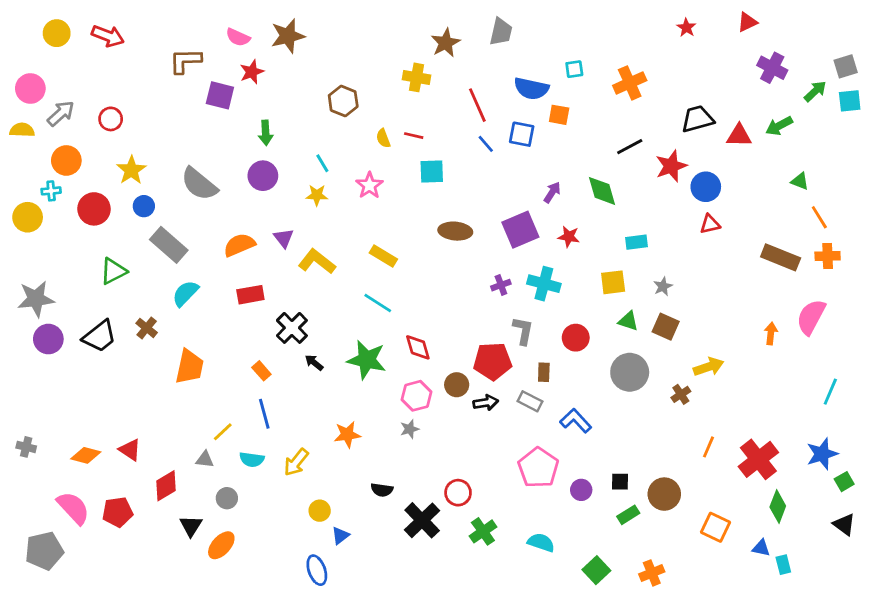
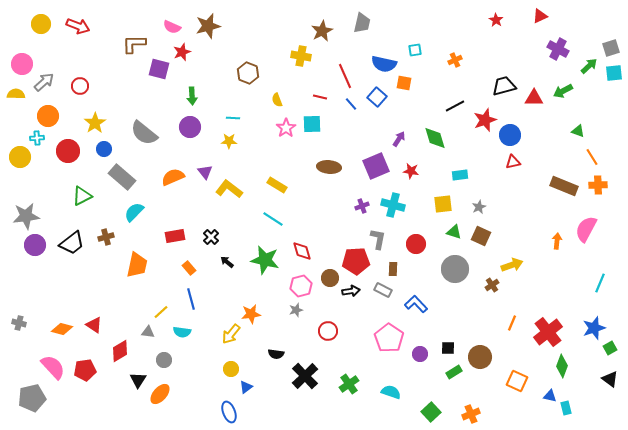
orange cross: (630, 83) -> (455, 60), size x0.6
blue square: (522, 134) -> (377, 97), turned 30
red line: (414, 136) -> (320, 97), moved
cyan line: (322, 163) -> (233, 118), turned -56
pink star: (369, 185) -> (286, 128), moved
red rectangle: (250, 295) -> (175, 236), moved
brown cross: (147, 328) -> (106, 237), turned 35
black cross: (292, 328) -> (211, 237), size x0.7
yellow arrow: (296, 462) -> (231, 334), moved
red circle: (458, 493) -> (328, 331), moved

